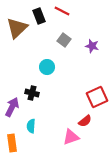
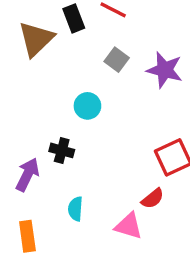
purple star: (92, 46) -> (165, 70), size x1.5
cyan semicircle: (31, 126) -> (75, 209), moved
pink triangle: (71, 137) -> (129, 226), turned 36

